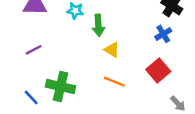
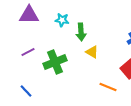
orange line: (114, 82) -> (108, 87), moved
green cross: (61, 86) -> (55, 62), moved, turned -35

